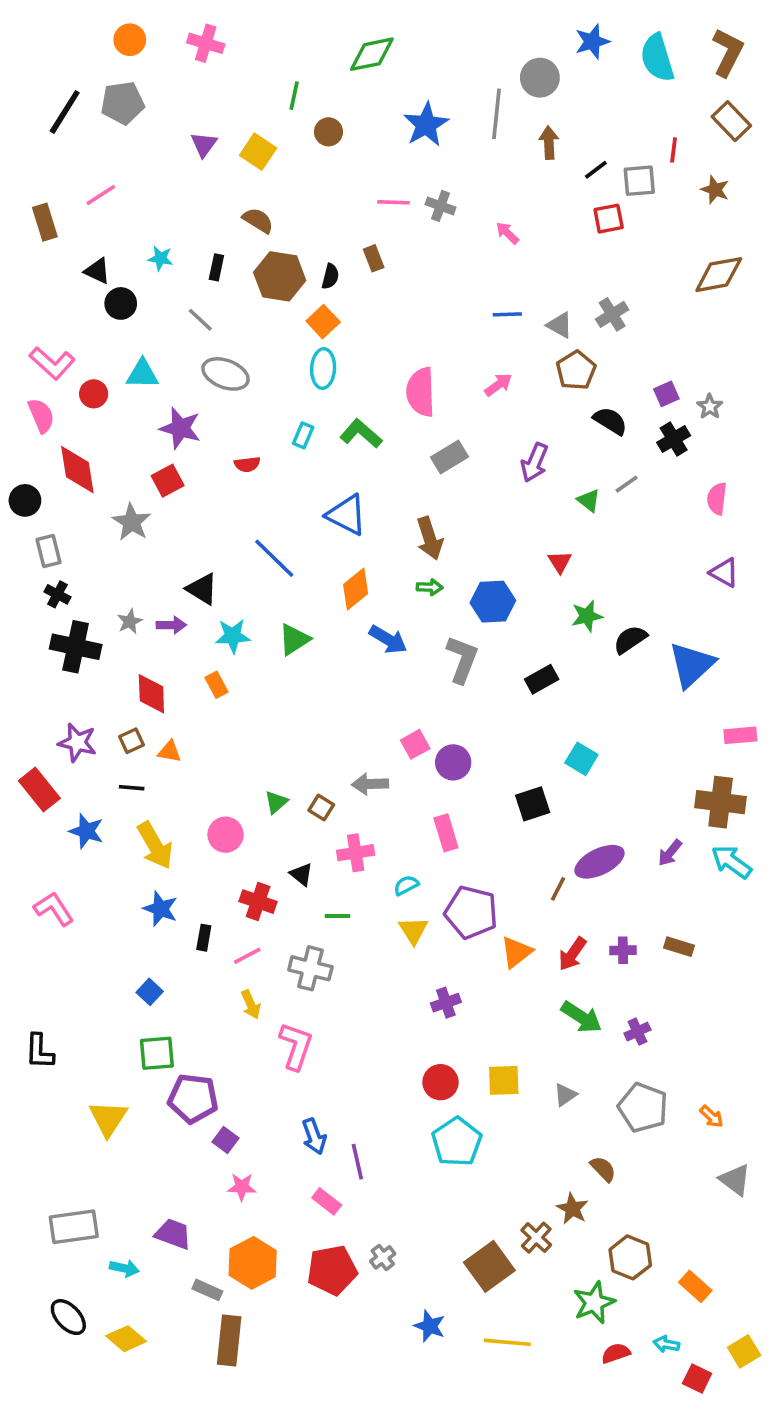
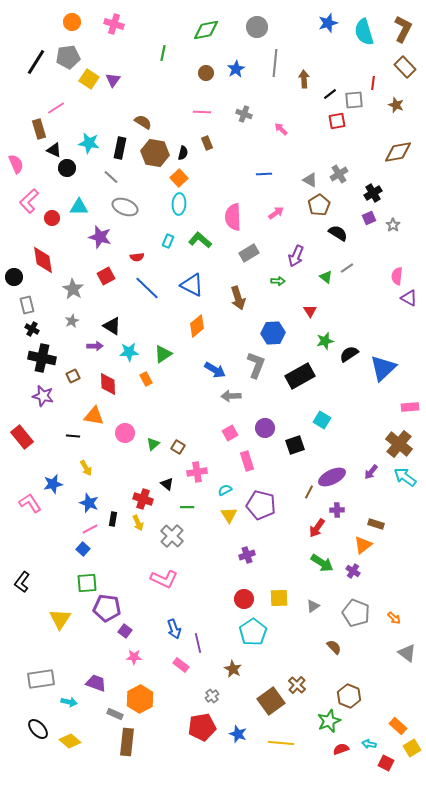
gray circle: (540, 78) -> (257, 27), moved
blue star: (426, 125) -> (236, 69), size x0.7
brown circle: (328, 132) -> (206, 73), moved
yellow square: (258, 152) -> (89, 79), moved
pink line: (394, 202) -> (202, 112), moved
brown rectangle: (45, 222) -> (39, 129), moved
cyan star: (160, 258) -> (89, 143), size x1.5
black rectangle: (216, 267) -> (120, 148), size x1.5
blue line: (507, 314) -> (264, 174), moved
pink L-shape: (52, 363) -> (29, 201), turned 95
pink semicircle: (41, 416) -> (16, 164), moved
black cross: (674, 439) -> (373, 193), moved
red square: (168, 481) -> (106, 276), moved
blue line: (274, 558) -> (147, 288), moved
purple triangle: (724, 573) -> (409, 298), moved
green arrow: (430, 587) -> (278, 281), moved
gray star: (130, 621) -> (72, 321), moved
blue arrow: (388, 640) -> (215, 370), moved
black rectangle: (542, 679) -> (300, 376), size x1.6
orange rectangle: (216, 685) -> (146, 379), moved
red diamond: (151, 694) -> (108, 384), moved
brown square: (132, 741) -> (73, 376), moved
purple star: (77, 743) -> (43, 396), moved
pink square: (415, 744) -> (230, 433), moved
orange triangle: (170, 752) -> (94, 416), size x1.5
purple circle: (453, 762) -> (265, 428), moved
gray arrow: (370, 784) -> (231, 396), moved
brown cross: (721, 802) -> (399, 444), turned 32
blue star: (86, 831) -> (53, 484), moved, turned -30
pink circle: (226, 835) -> (125, 433), moved
yellow arrow: (155, 846) -> (86, 468), size x0.6
purple cross: (623, 950) -> (337, 510), moved
orange triangle: (516, 952) -> (363, 545), moved
pink line: (247, 956) -> (90, 529), moved
gray cross: (310, 968) -> (172, 536), turned 30
yellow arrow: (251, 1004) -> (138, 523), moved
purple cross: (637, 1032) -> (353, 571), turned -32
pink L-shape: (296, 1046) -> (164, 579), turned 96
black L-shape: (39, 1051) -> (22, 582), turned 35
brown star: (572, 1209) -> (233, 669), moved
red pentagon: (332, 1270) -> (202, 727), moved
orange rectangle: (695, 1286) -> (398, 726), moved

